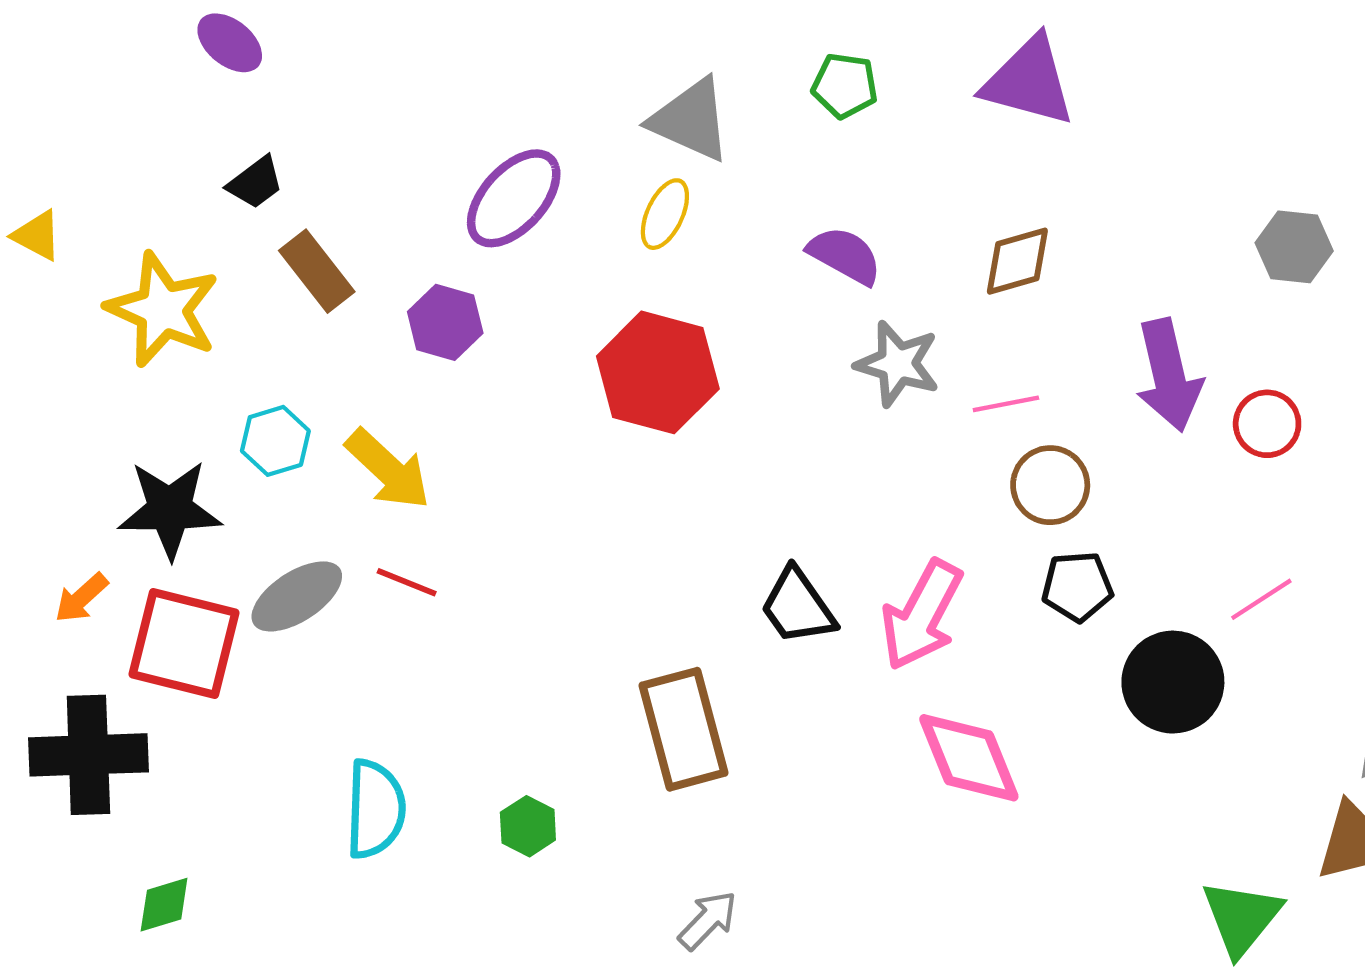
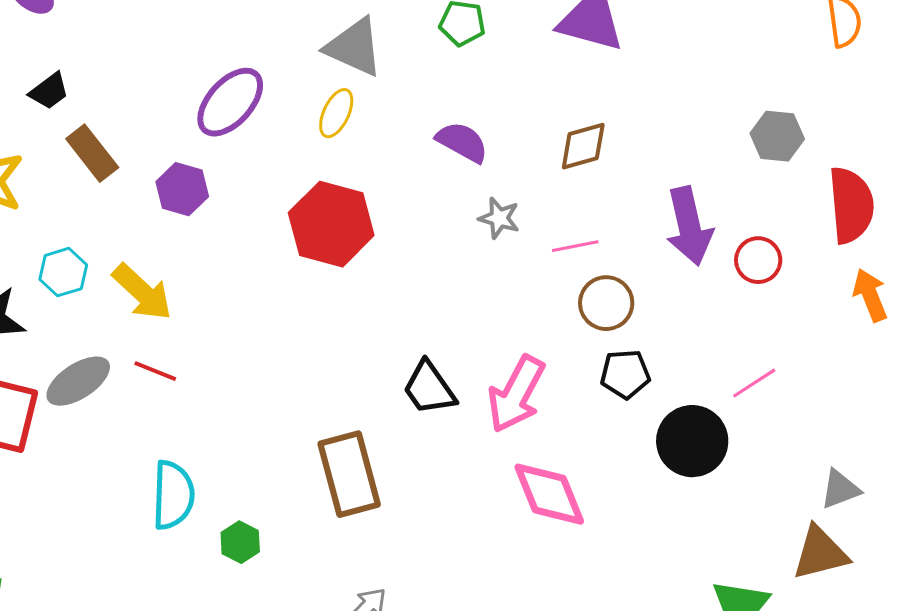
gray star: (898, 364) -> (499, 218), size x0.7
cyan semicircle: (375, 809) -> (173, 495), moved

